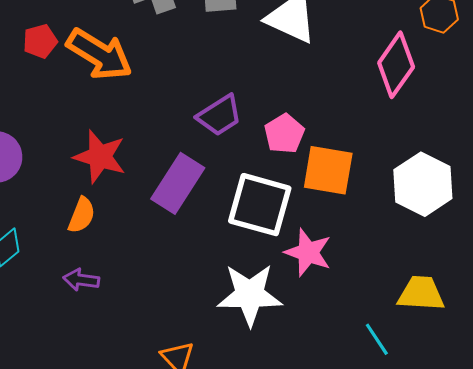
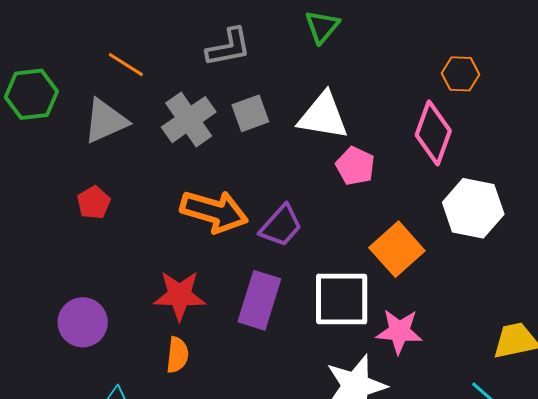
orange arrow: (99, 54) -> (214, 211), moved
pink pentagon: (284, 134) -> (355, 166), moved
orange square: (328, 170) -> (397, 249), turned -36
white hexagon: (423, 184) -> (473, 208), moved

